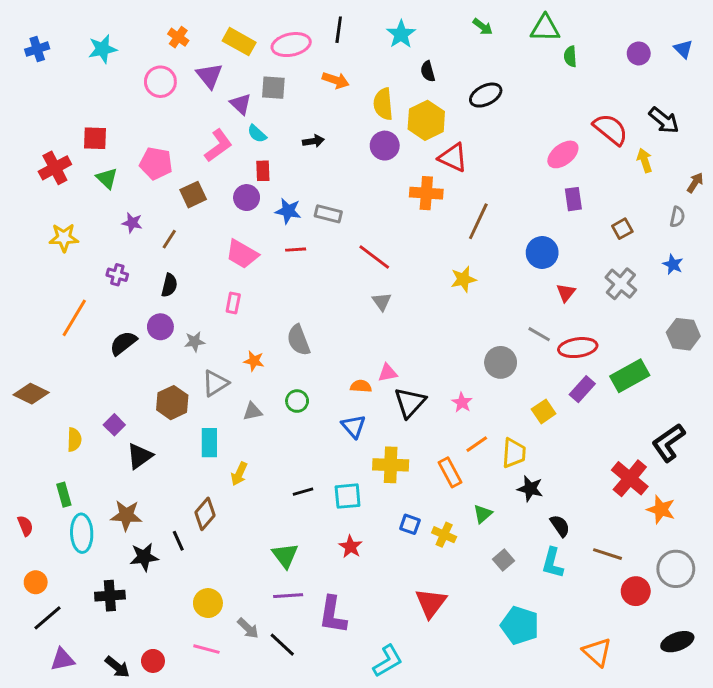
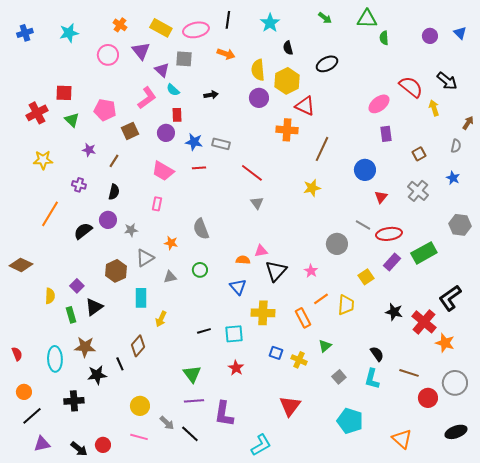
black star: (530, 489) -> (394, 312), moved
green rectangle: (64, 495) -> (71, 315), moved

